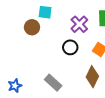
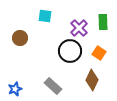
brown circle: (32, 27) -> (20, 38), moved
black circle: (70, 47) -> (70, 51), size x1.5

